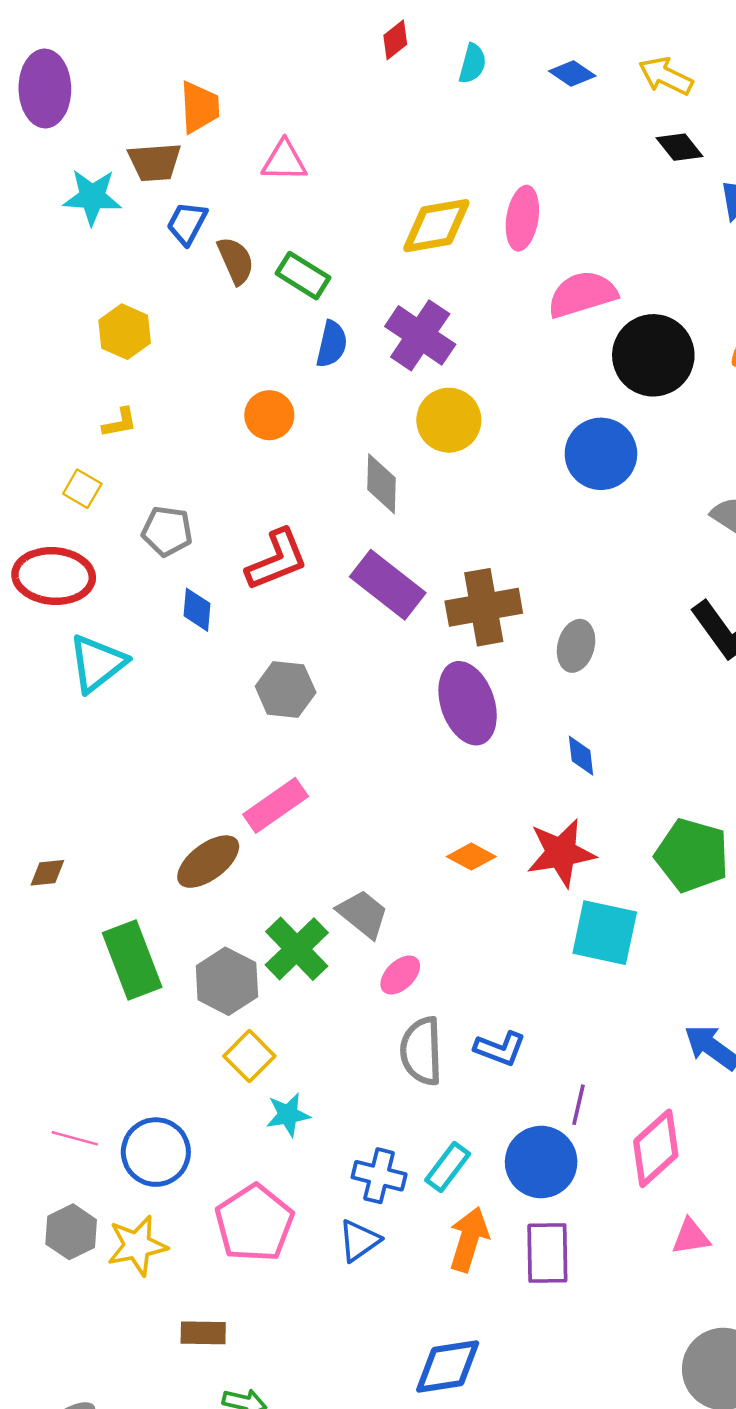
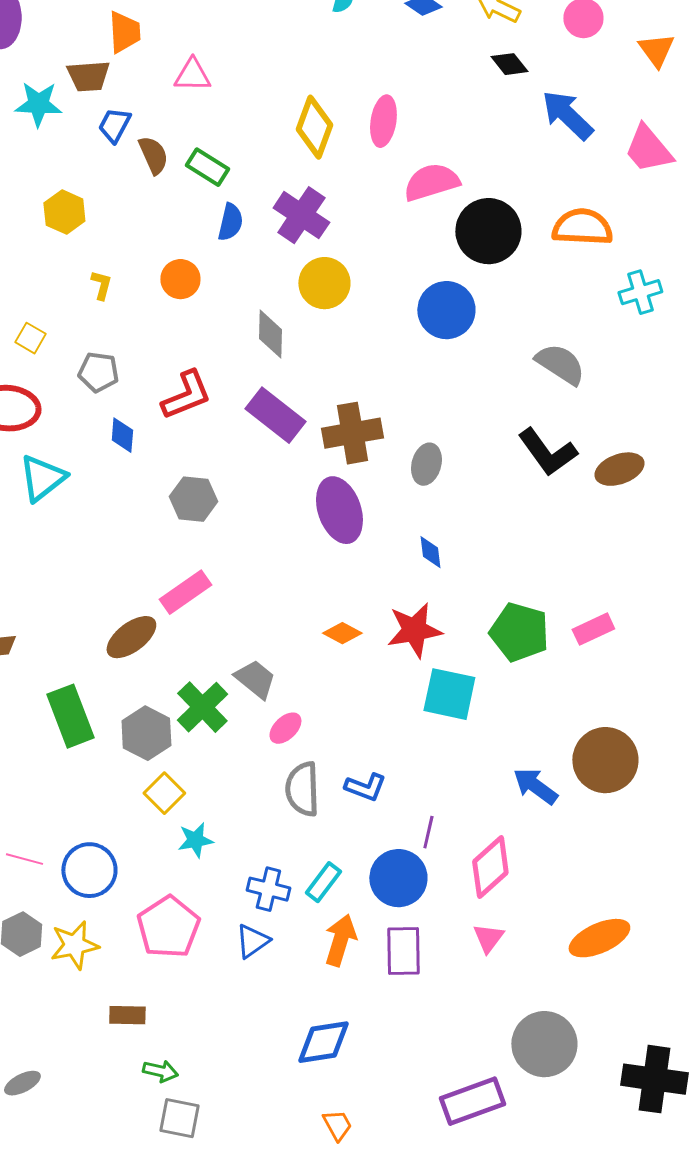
yellow diamond: (436, 226) -> (314, 127), turned -60
yellow L-shape: (120, 423) -> (101, 285), moved, turned -64
pink triangle: (691, 1237) -> (488, 938), moved, turned -44

